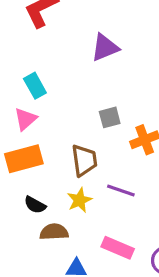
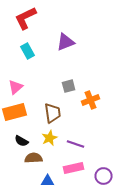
cyan rectangle: (35, 86) -> (28, 51), moved
purple line: (121, 191) -> (76, 144), moved
pink rectangle: (118, 248) -> (74, 168), turned -36

